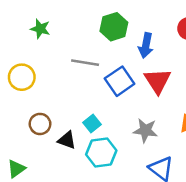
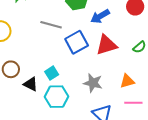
blue arrow: (146, 45) -> (100, 16), turned 42
red triangle: (158, 81) -> (106, 45), turned 40

